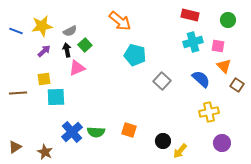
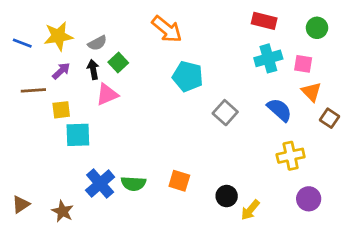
brown line: (18, 93) -> (33, 90), moved

